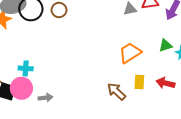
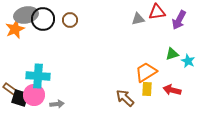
orange trapezoid: (130, 53) -> (146, 72), moved
cyan cross: (26, 68) -> (38, 76), size x1.6

